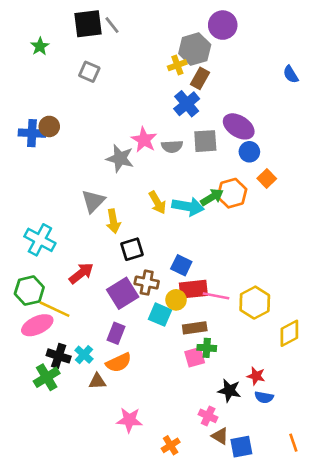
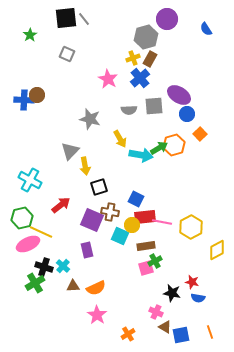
yellow cross: (177, 65) -> (133, 58), moved
blue semicircle: (291, 74) -> (206, 29), moved
pink star: (144, 140) -> (108, 79), moved
yellow arrow: (157, 202) -> (120, 139), moved
purple square: (123, 293) -> (92, 220), turned -35
purple rectangle: (116, 333) -> (87, 250), turned -35
green cross: (207, 348) -> (155, 261), turned -32
orange semicircle: (119, 363) -> (96, 288), moved
pink star: (129, 420) -> (97, 315), turned 30
orange line: (293, 443) -> (210, 332), moved

